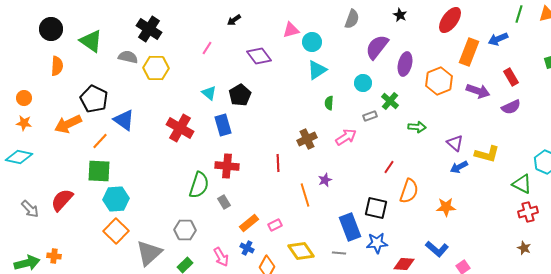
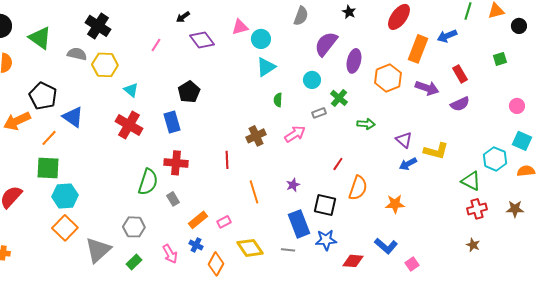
purple diamond: (259, 56) -> (202, 40), moved
cyan triangle: (209, 93) -> (131, 90), moved
purple star: (325, 180) -> (293, 185), moved

